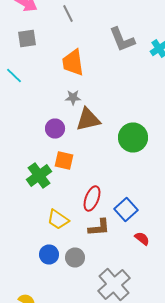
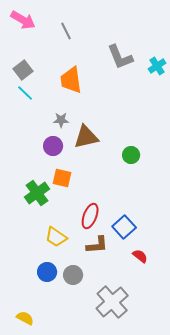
gray square: (27, 38) -> (23, 70), moved, turned -30
cyan line: (14, 76) -> (25, 93), moved
gray star: (73, 98) -> (61, 120), moved
green circle: (133, 138) -> (131, 155), size x0.6

